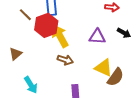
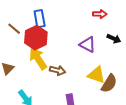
yellow arrow: (60, 36) -> (38, 59), moved
purple triangle: (97, 37) -> (88, 45), turned 30

